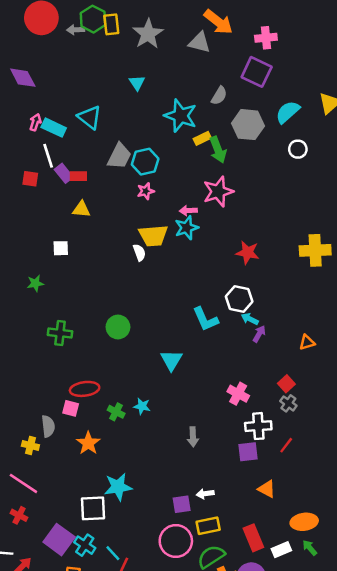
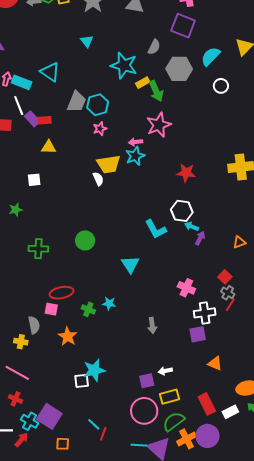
red line: (286, 445) -> (230, 305), moved
white square: (93, 508) -> (82, 381), moved, size x0.7
cyan cross: (85, 545) -> (30, 421), moved

